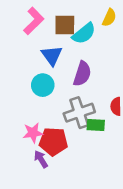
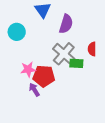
cyan circle: (43, 85) -> (17, 32), moved
gray cross: (79, 113) -> (64, 54), turned -30

